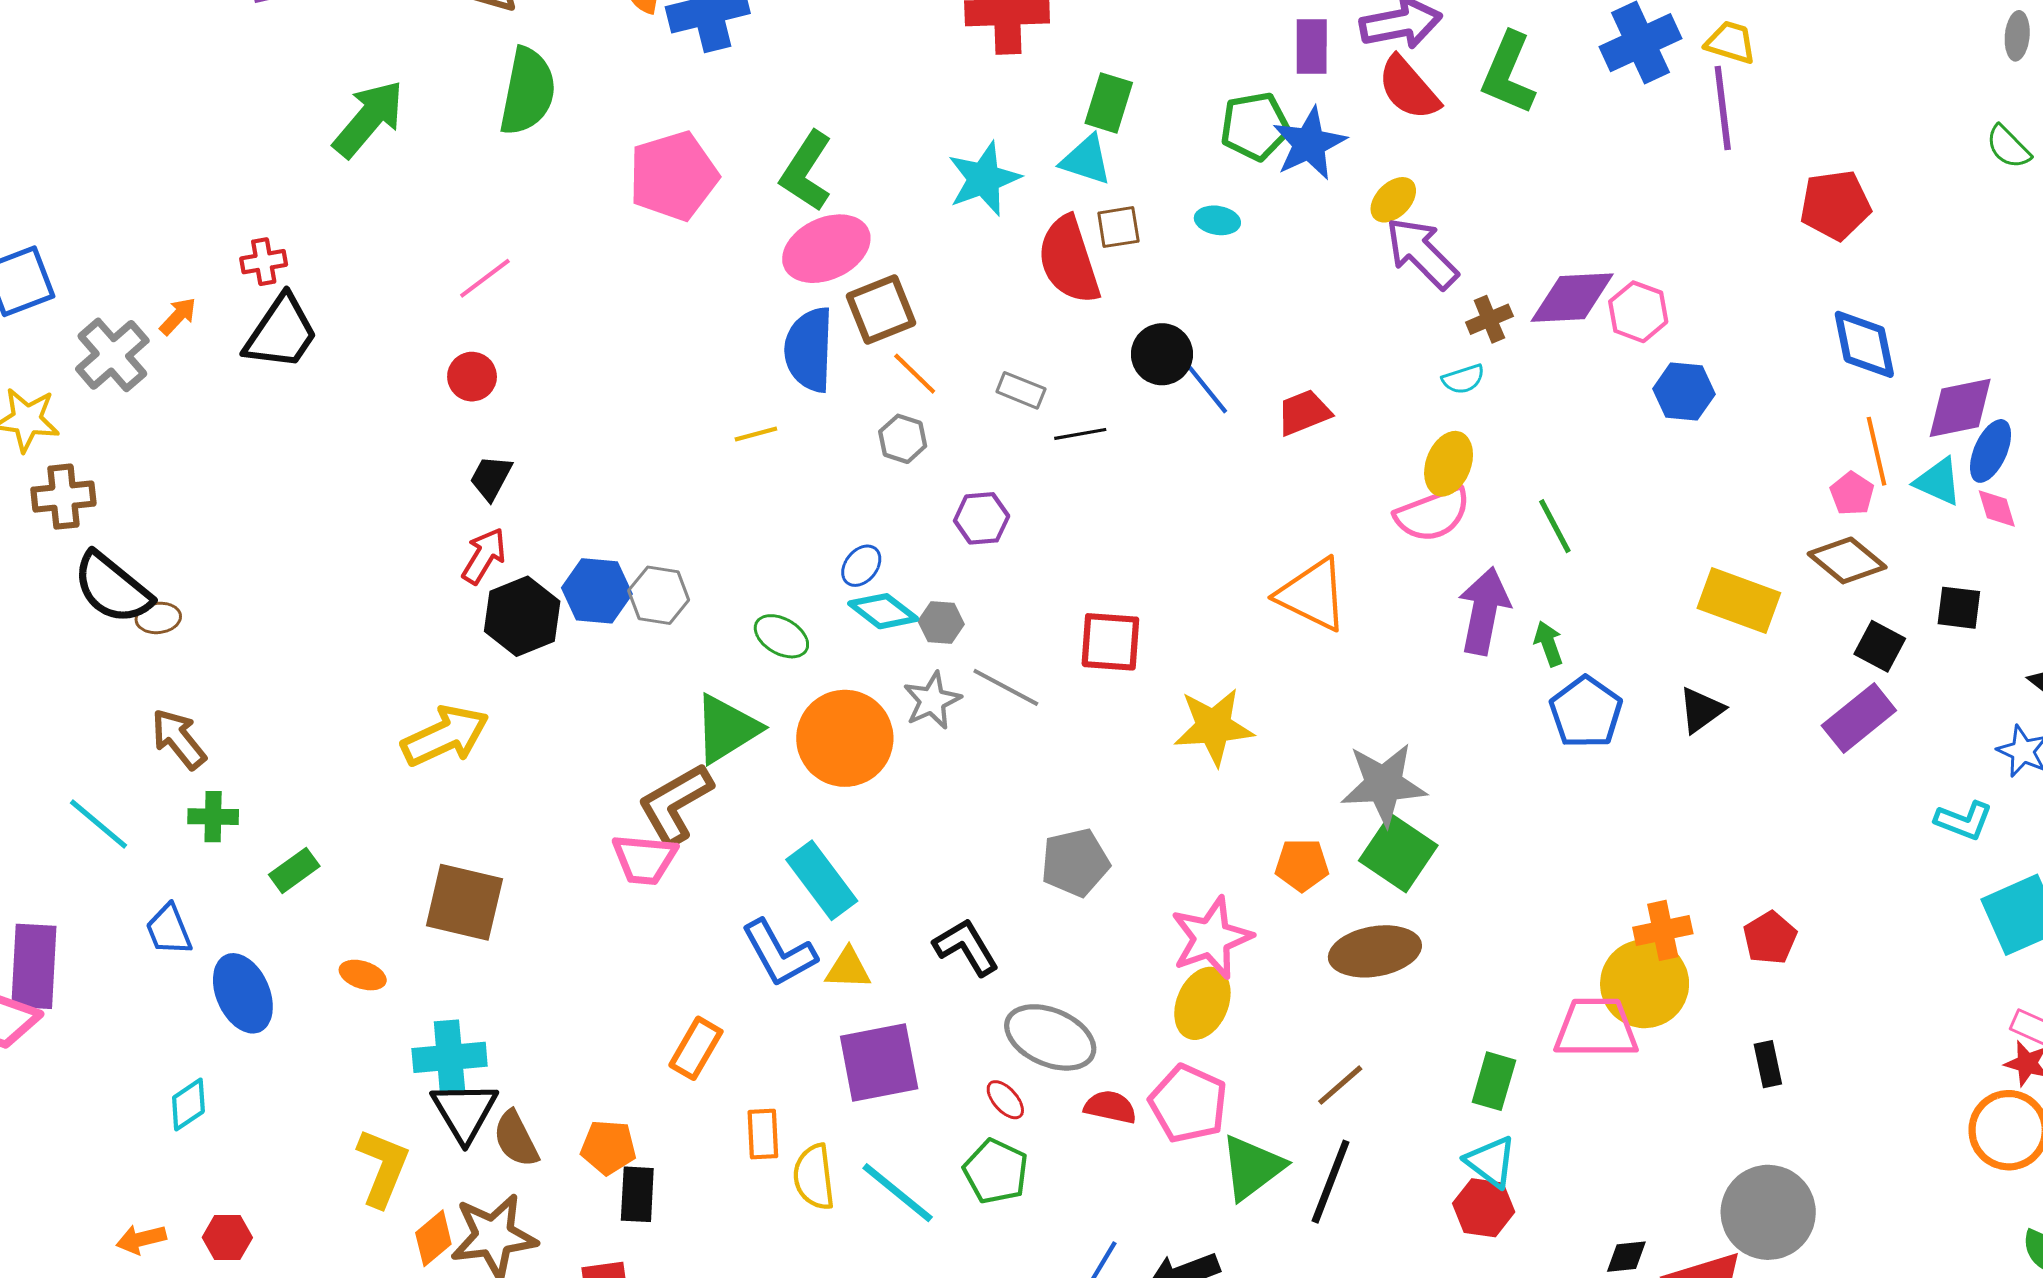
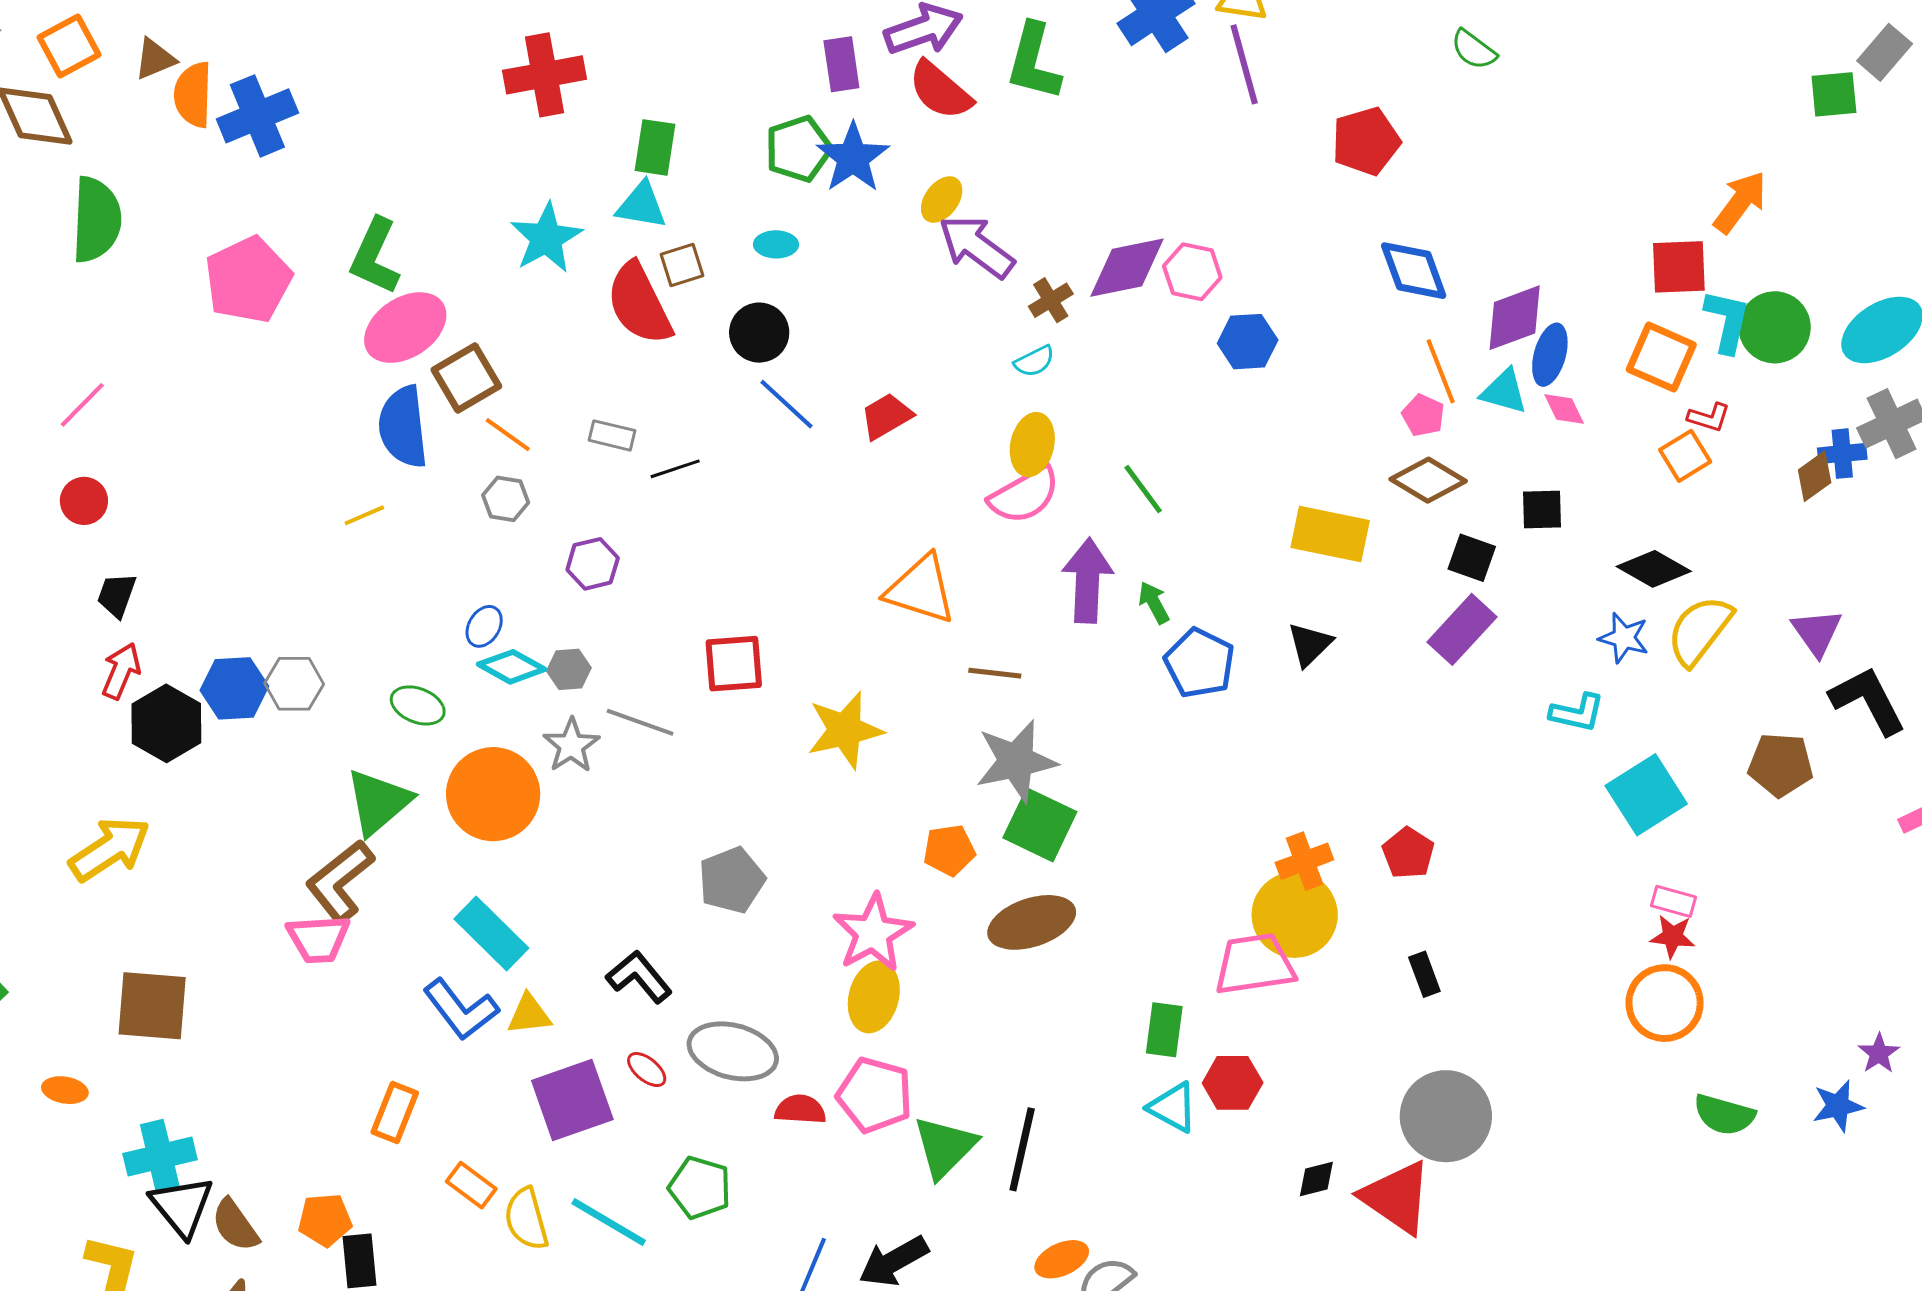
green semicircle: (2008, 147) -> (1474, 50), moved
black circle: (1162, 354) -> (759, 333), moved
brown line: (1340, 1085) -> (995, 673), moved, turned 56
red ellipse: (1005, 1100) -> (647, 1070), moved
orange rectangle: (763, 1134) -> (471, 1185), turned -42
red hexagon: (1484, 1208) -> (1233, 1083), moved

